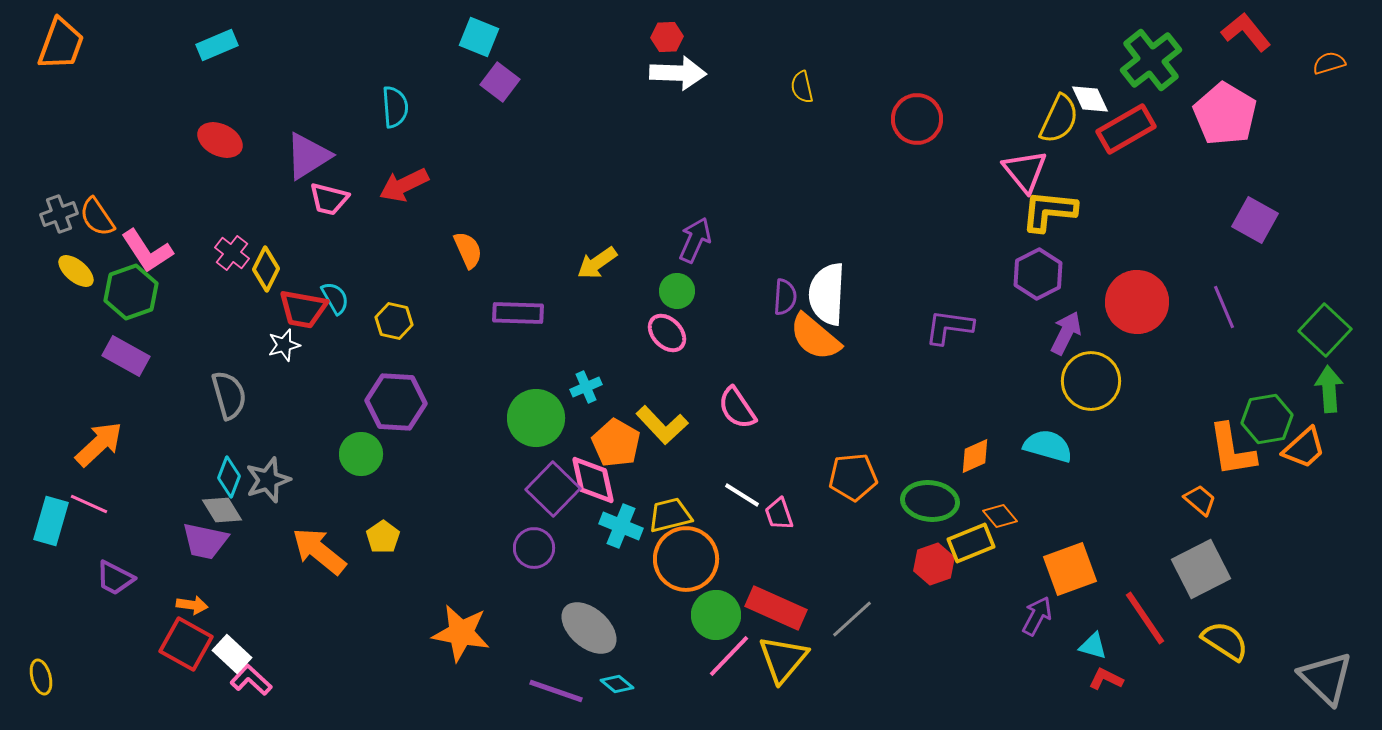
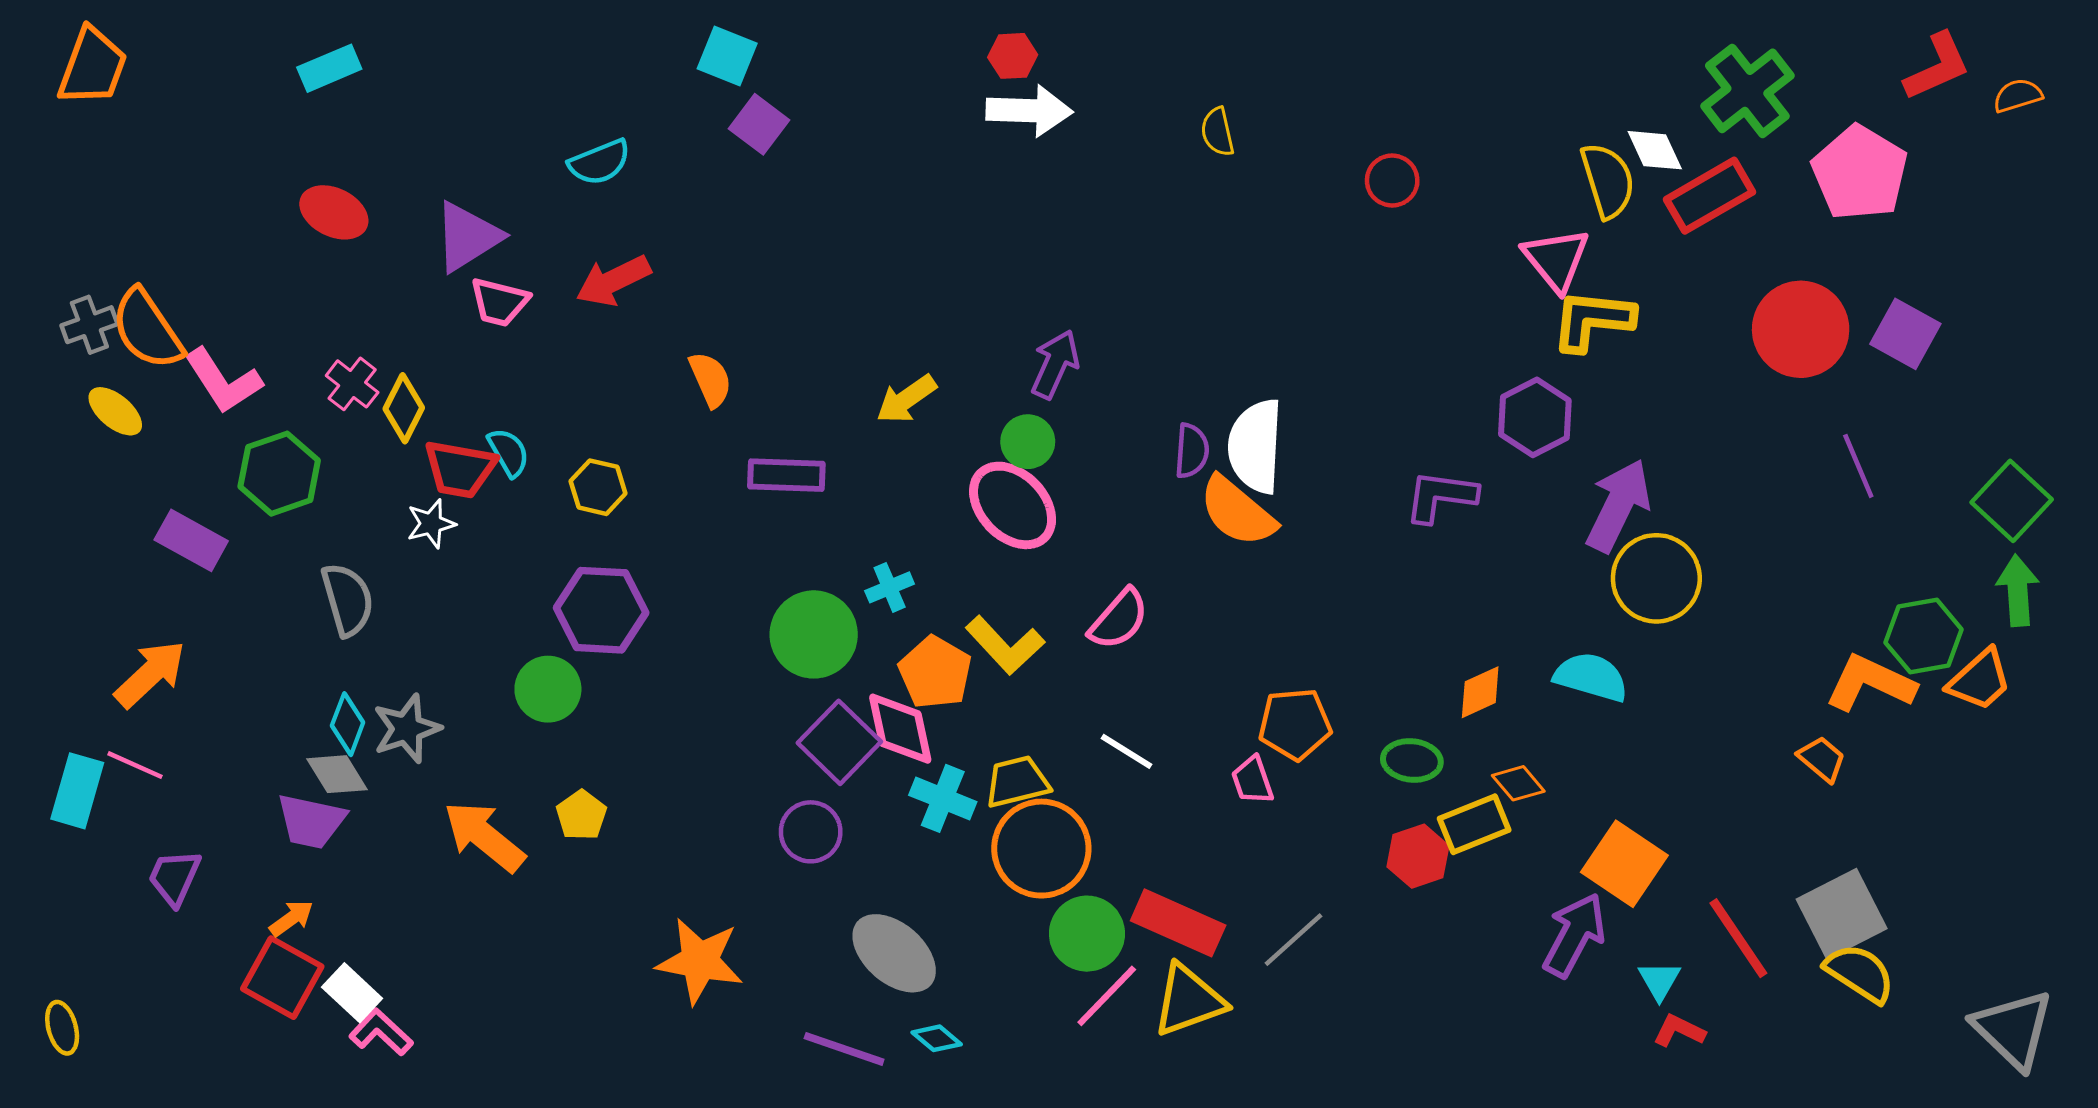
red L-shape: (1246, 32) -> (1937, 67), moved, turned 105
cyan semicircle: (395, 107) -> (600, 162), turned 72
red circle: (917, 119) -> (1392, 180), size x0.7
yellow semicircle: (1059, 119) -> (1608, 180), turned -42
orange semicircle: (97, 217) -> (147, 329), size x1.4
purple hexagon: (1038, 274) -> (1535, 417), moved
green hexagon: (131, 292) -> (279, 474), moved
red circle: (1137, 302) -> (1801, 329), moved
pink ellipse: (667, 333) -> (1013, 505), size x1.5
purple arrow: (1066, 333) -> (1618, 505), size x1.4
pink semicircle: (737, 408) -> (1119, 619), turned -105
orange L-shape: (1232, 450) -> (1870, 683), turned 124
green ellipse: (930, 501) -> (1412, 760), size x0.7
pink trapezoid: (779, 514) -> (1252, 780), moved
orange square: (1070, 569) -> (1624, 864), turned -36
gray square: (1201, 569) -> (1842, 914), moved
purple trapezoid: (115, 578) -> (174, 877), turned 87
orange arrow: (192, 605) -> (291, 918), turned -44
purple arrow: (1037, 616) -> (1574, 935), size x1.4
cyan triangle: (1093, 646) -> (1659, 981), turned 44
yellow triangle: (783, 659) -> (1189, 1000), turned 30

